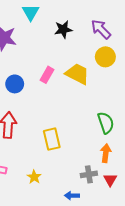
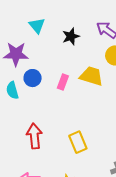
blue circle: (15, 84) -> (33, 78), moved

